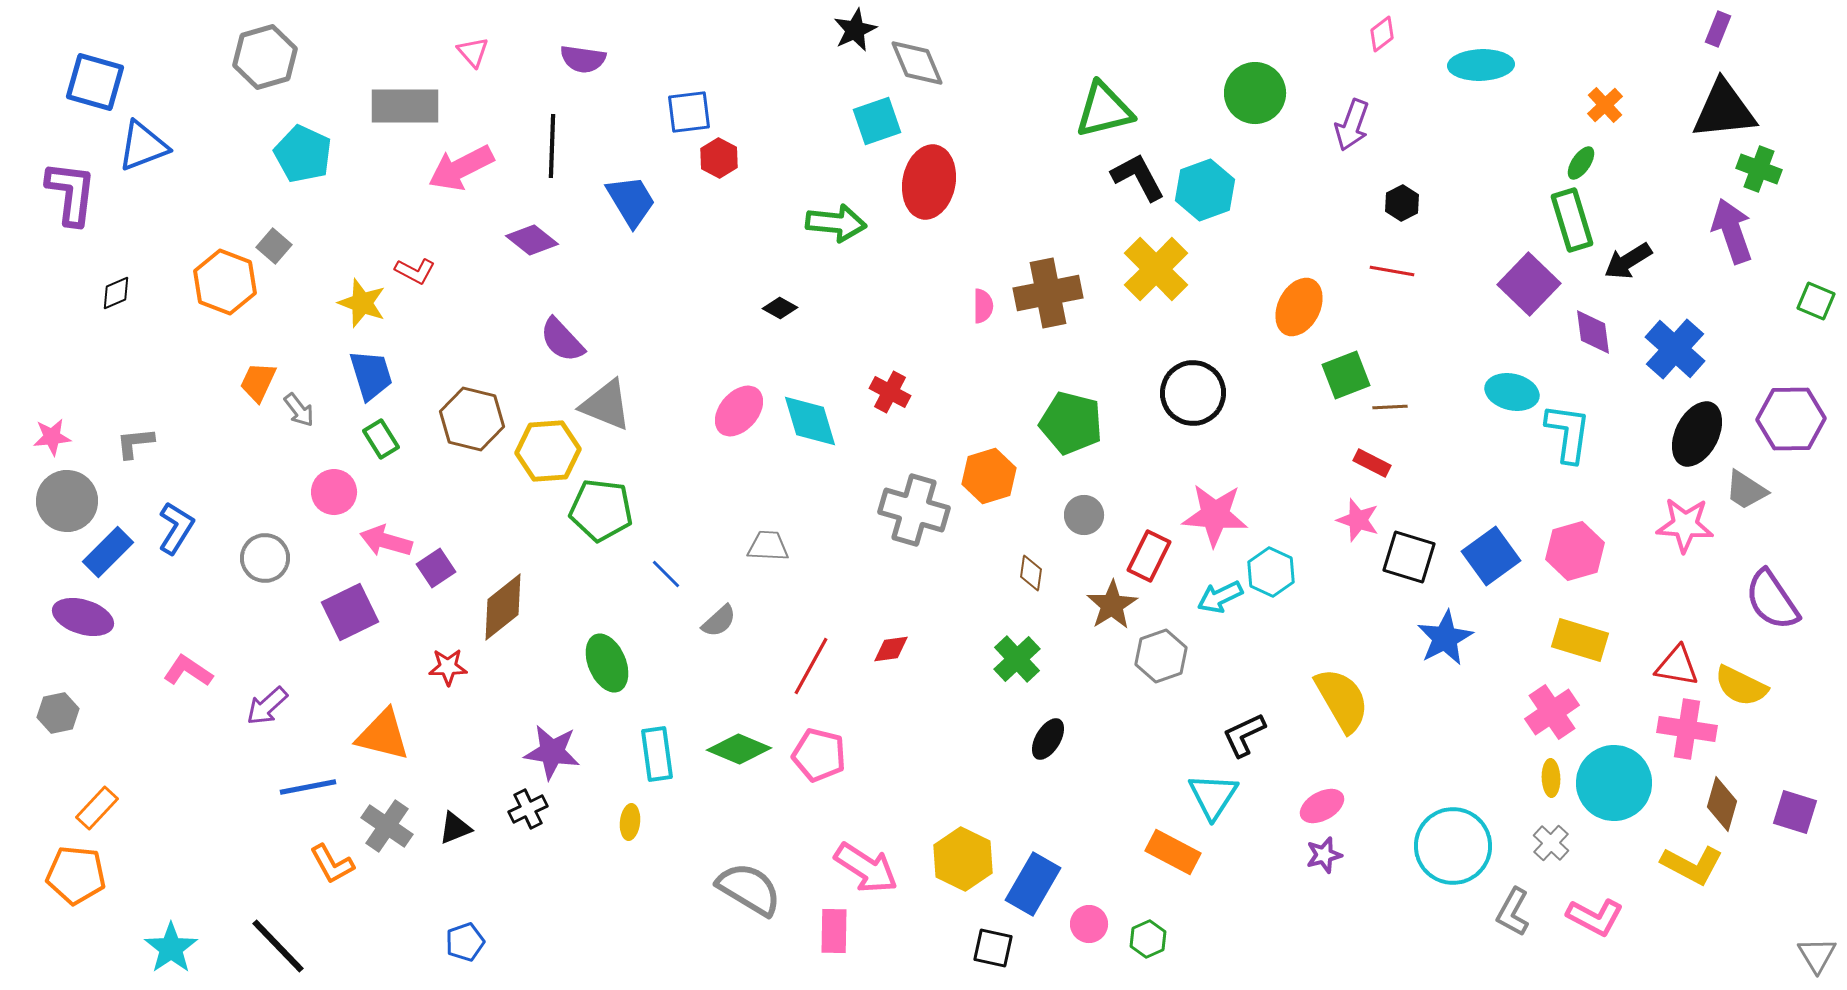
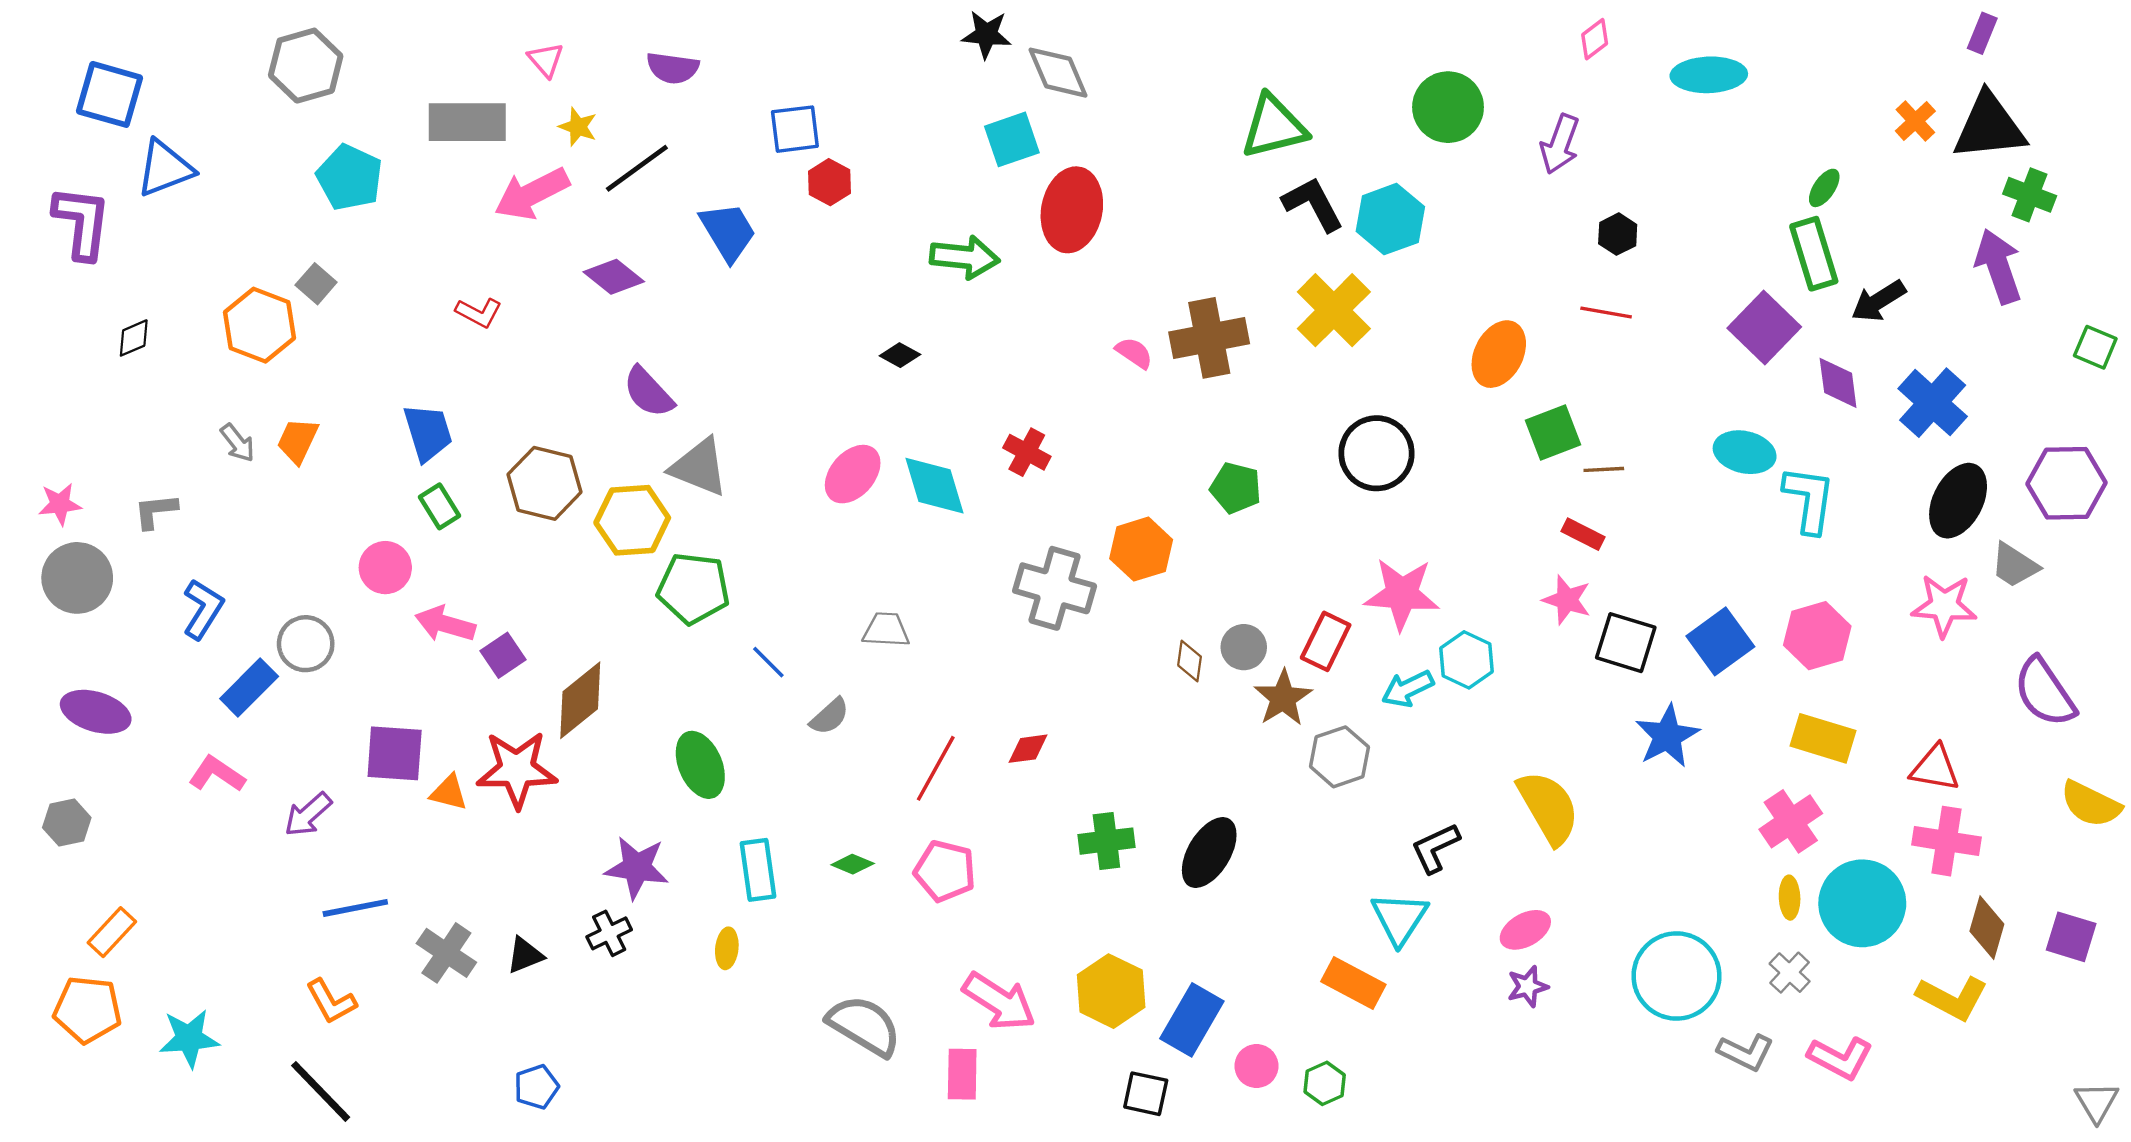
black star: (855, 30) -> (986, 34), turned 30
orange cross: (1605, 105) -> (1915, 121), moved
black line: (552, 146) -> (637, 168), turned 52
yellow star: (362, 303) -> (578, 127), moved, size x0.7
pink semicircle: (983, 306) -> (1134, 353), turned -56
gray arrow: (299, 410) -> (238, 443), moved
green pentagon: (1071, 423) -> (1236, 488), size x0.7
gray circle: (1084, 515) -> (1244, 647), moved
blue rectangle: (108, 552) -> (249, 688), moved
purple square: (350, 612) -> (395, 753), moved, turned 30
green cross: (1017, 659) -> (1106, 841), moved, turned 36
red star: (448, 667) -> (517, 769), size x1.8
yellow semicircle: (1741, 686) -> (2091, 804), moved
orange triangle: (383, 735) -> (449, 793), moved, size x0.6
black ellipse: (1048, 739) -> (1209, 853), size x1.5
green diamond: (739, 749) -> (853, 864), size x0.6
orange L-shape: (332, 864) -> (331, 1001), moved
gray L-shape: (1513, 912) -> (1746, 1052), turned -93
cyan star: (171, 948) -> (189, 1038), moved, turned 30

